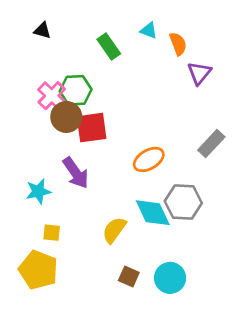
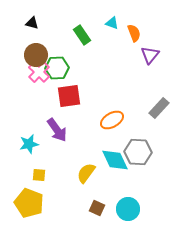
brown circle: (66, 117) -> (36, 55), moved

